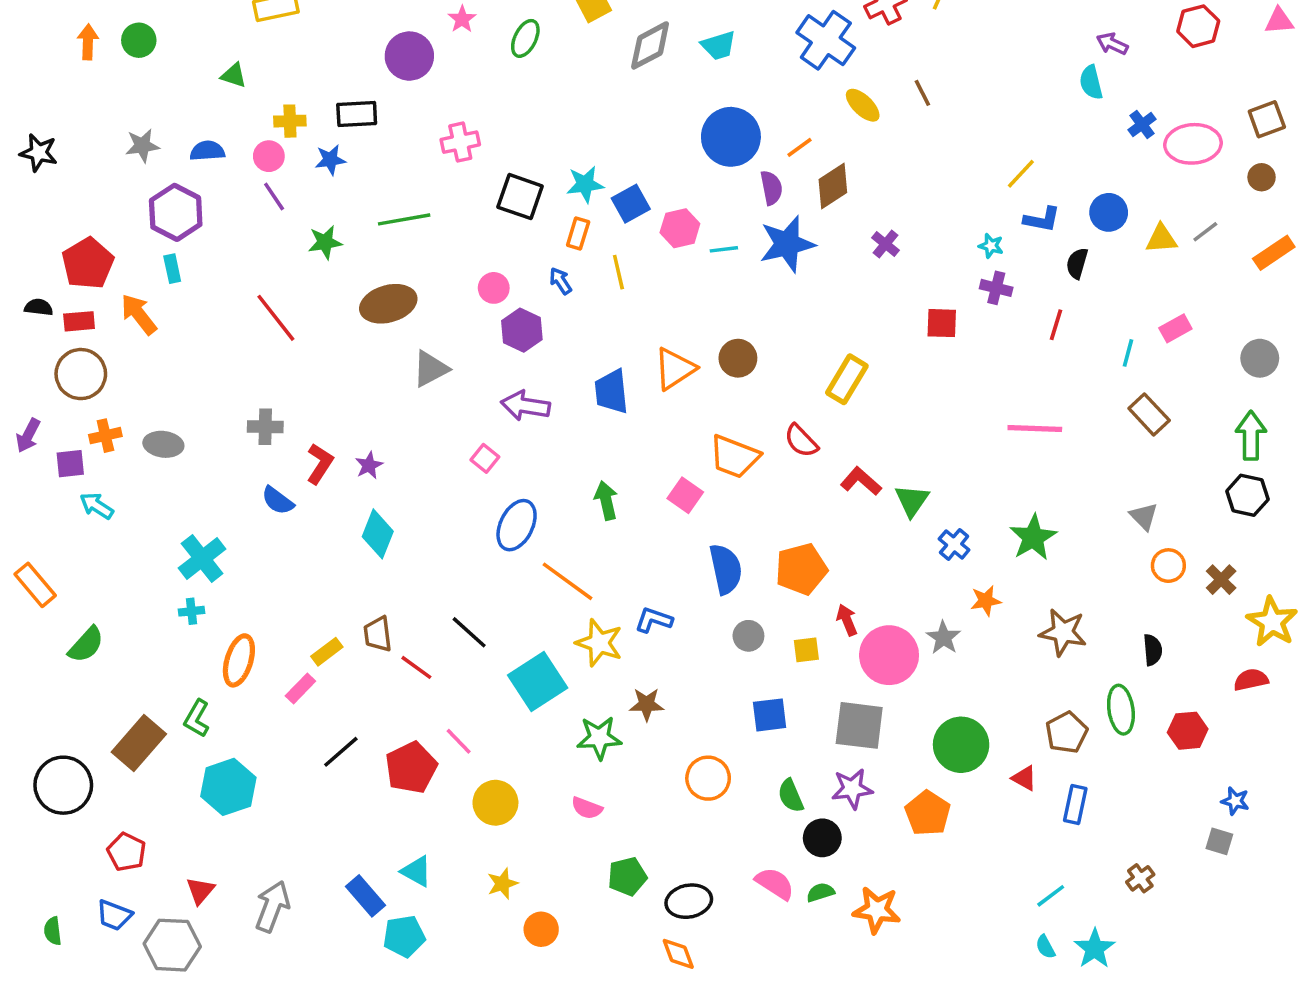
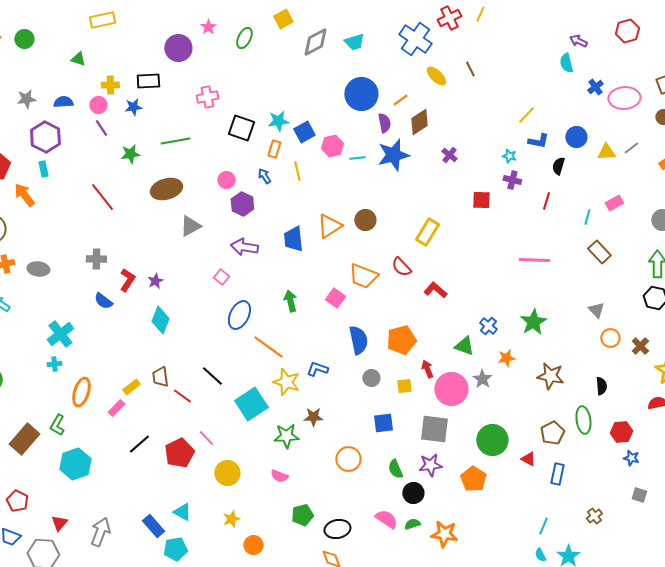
green triangle: (912, 501) -> (464, 346), moved, turned -45
blue star: (1235, 801) -> (631, 458), moved
cyan line: (1051, 896) -> (543, 526), turned -30

